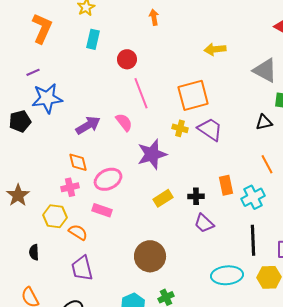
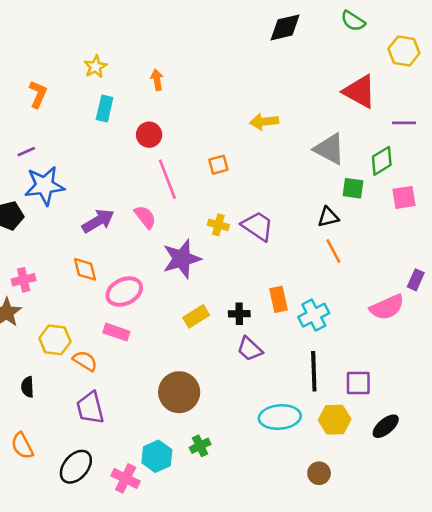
orange arrow: (154, 17) -> (157, 80), moved
orange L-shape: (42, 28) -> (38, 94), size x0.7
orange square: (193, 95) -> (218, 165), moved, size x0.5
orange line: (267, 164) -> (333, 251), moved
pink cross: (70, 187) -> (24, 280), moved

